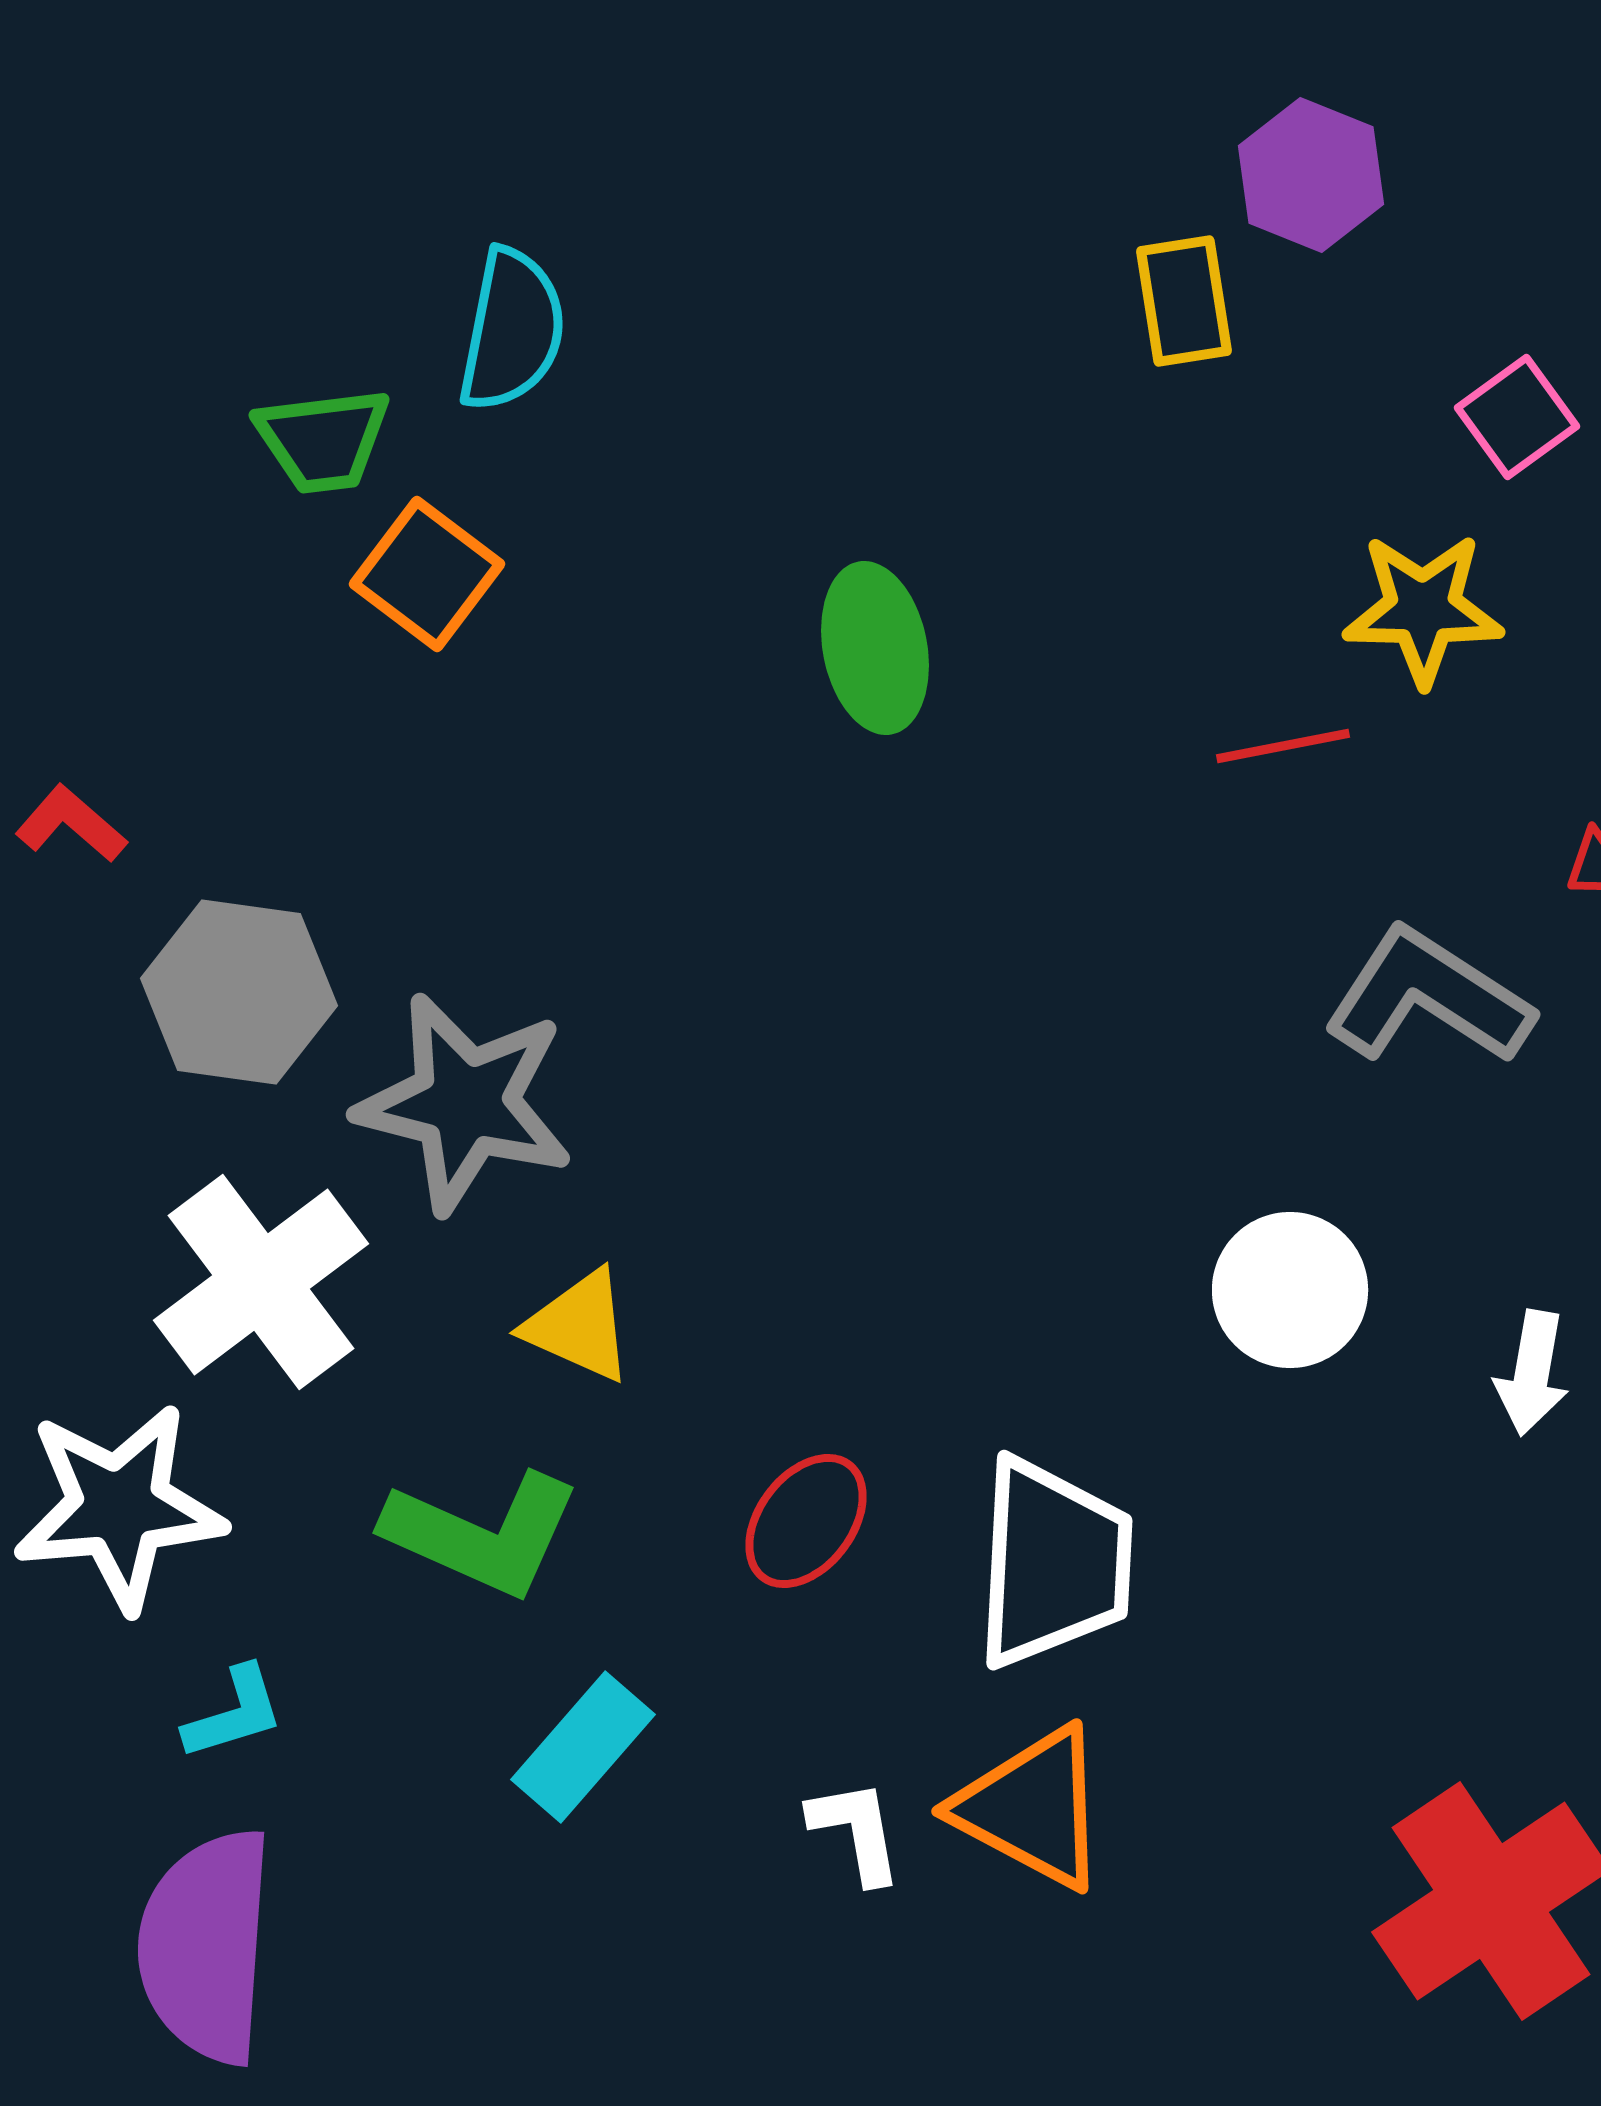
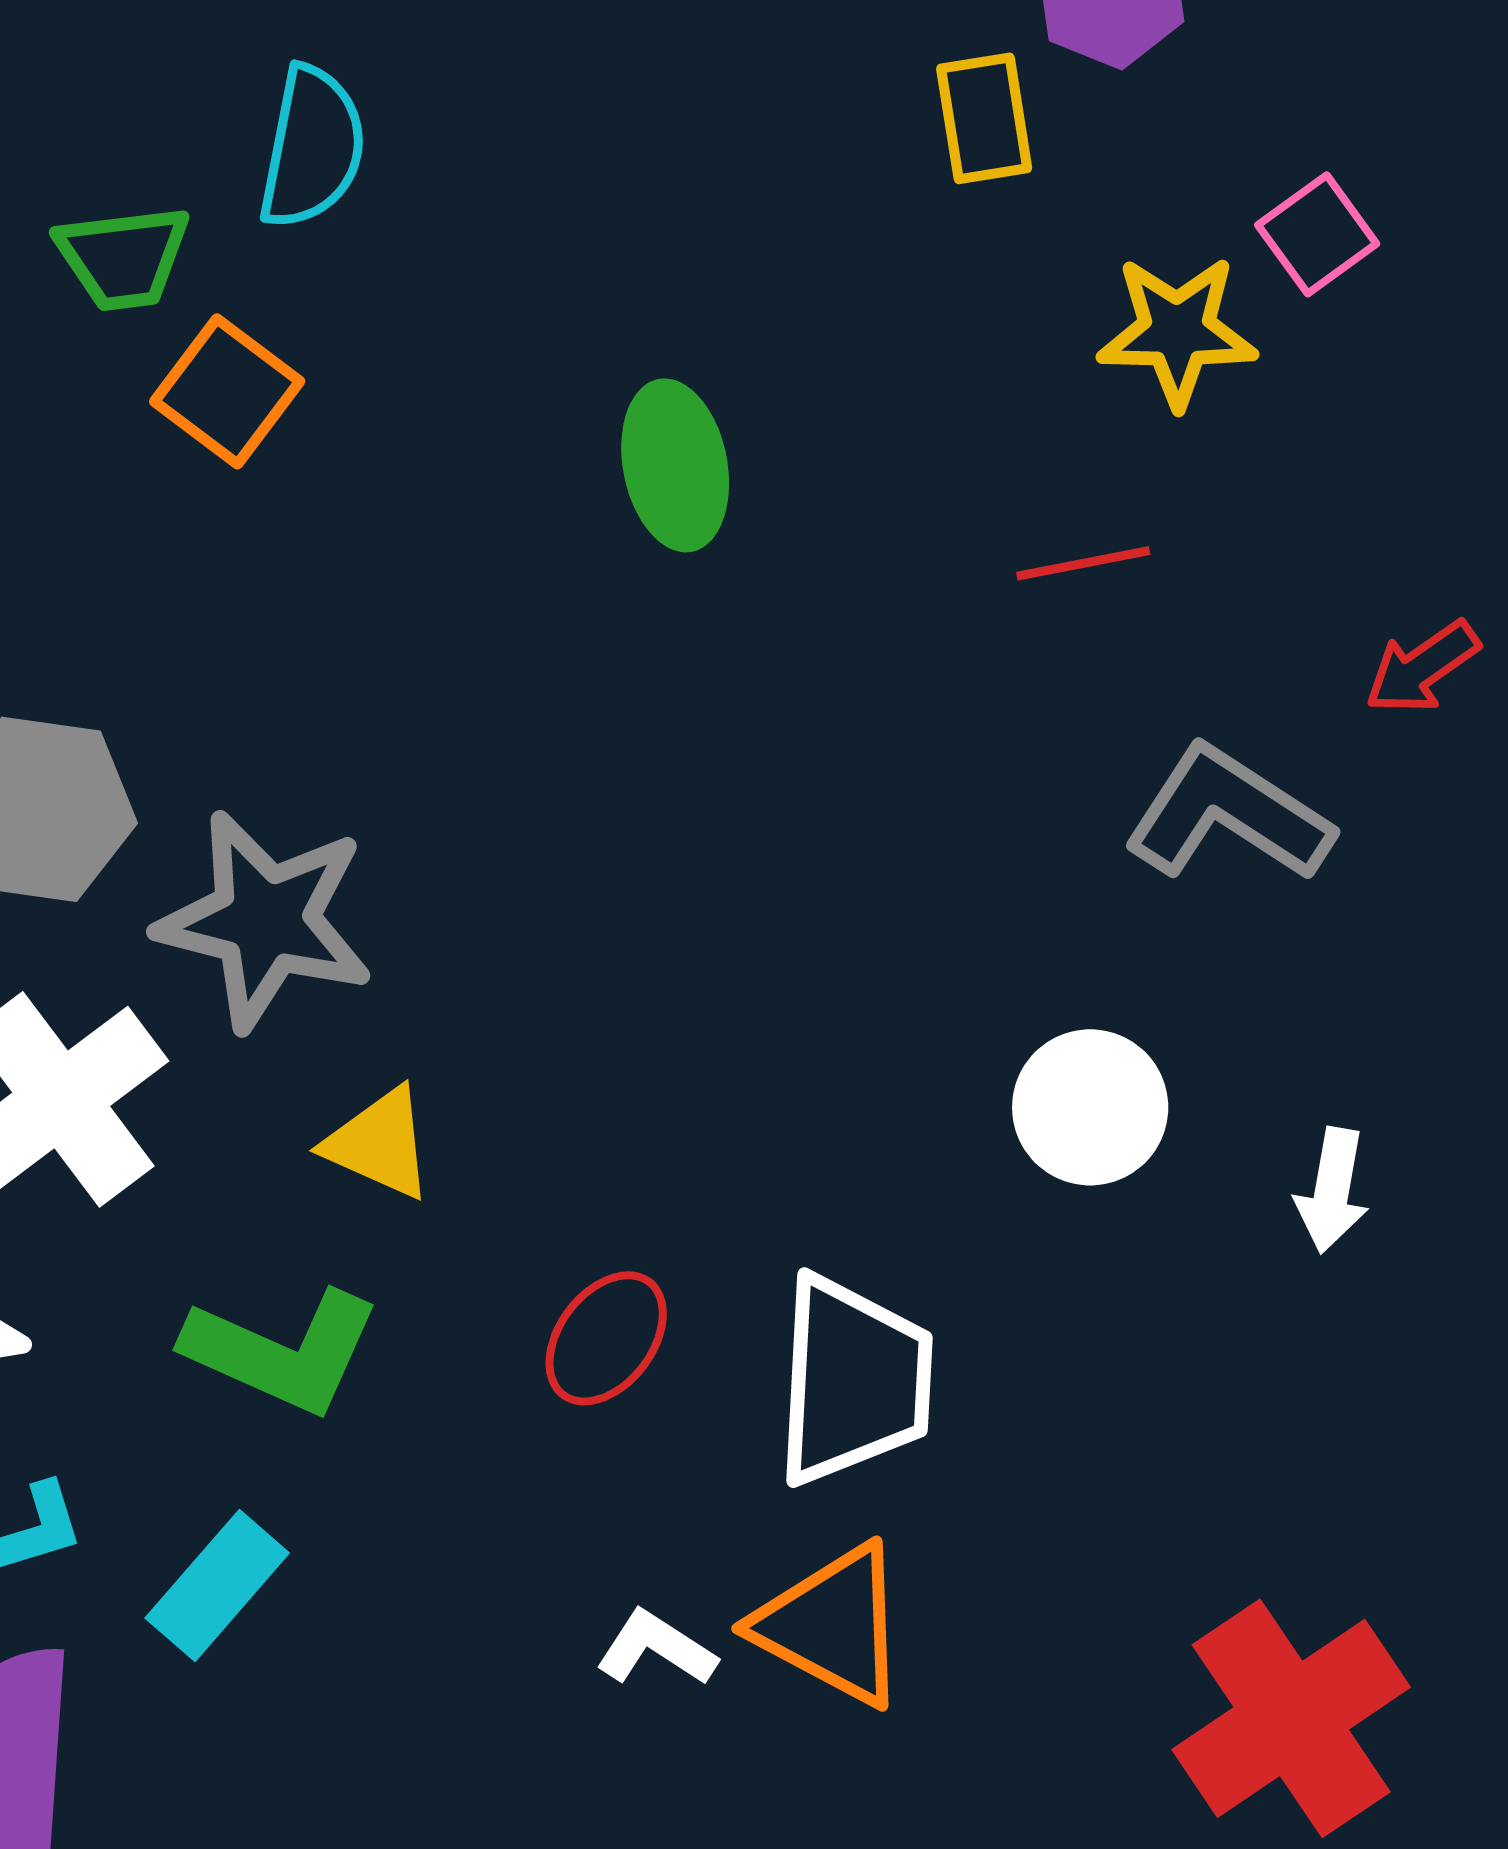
yellow star: (1423, 609) -> (1177, 331), moved
cyan rectangle: (583, 1747) -> (217, 1585), moved
white L-shape: (856, 1831) -> (656, 1648), turned -47

